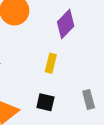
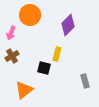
black square: (45, 102) -> (44, 68), moved

